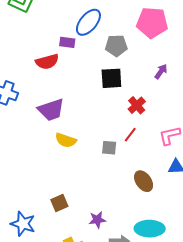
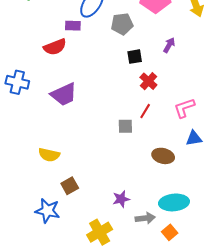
black square: (111, 78) -> (135, 57), moved, size x0.7
yellow semicircle: (66, 140) -> (49, 155), moved
brown ellipse: (144, 181) -> (163, 156), turned -35
brown square: (59, 203) -> (70, 186), moved

